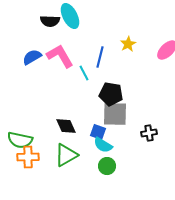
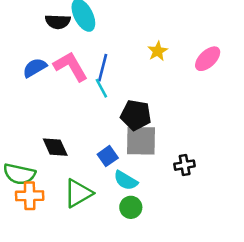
blue line: (100, 57) -> (103, 68), moved
black diamond: (66, 126) -> (55, 147), moved
blue square: (98, 132) -> (108, 156), moved, turned 35

